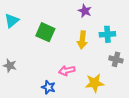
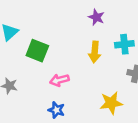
green square: (45, 32) -> (37, 51), moved
pink arrow: (67, 71) -> (59, 80), moved

